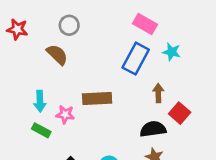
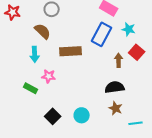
brown rectangle: (97, 98) -> (71, 51), moved
cyan arrow: (40, 101) -> (35, 54), moved
red square: (180, 113) -> (137, 52), moved

